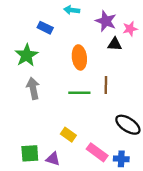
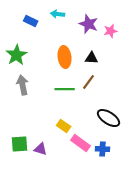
blue rectangle: (45, 28) -> (31, 21), moved
black triangle: (115, 44) -> (92, 58), moved
brown line: (106, 85) -> (89, 82), turned 35
yellow rectangle: (68, 135) -> (64, 126), moved

